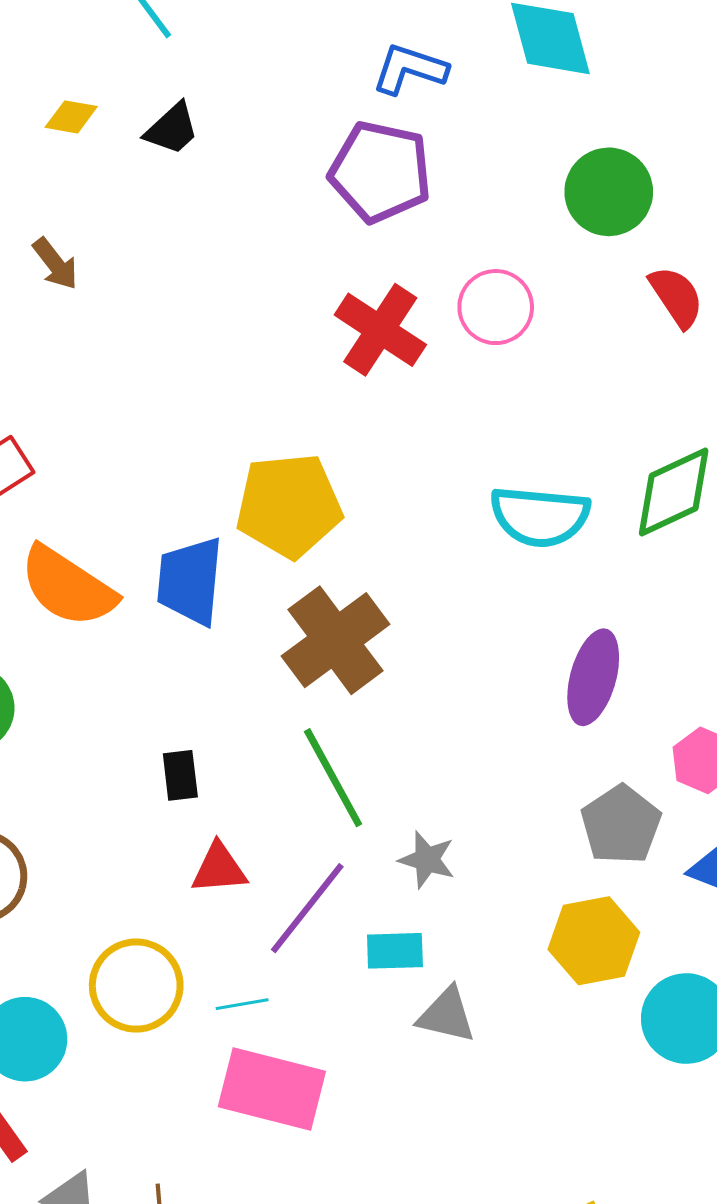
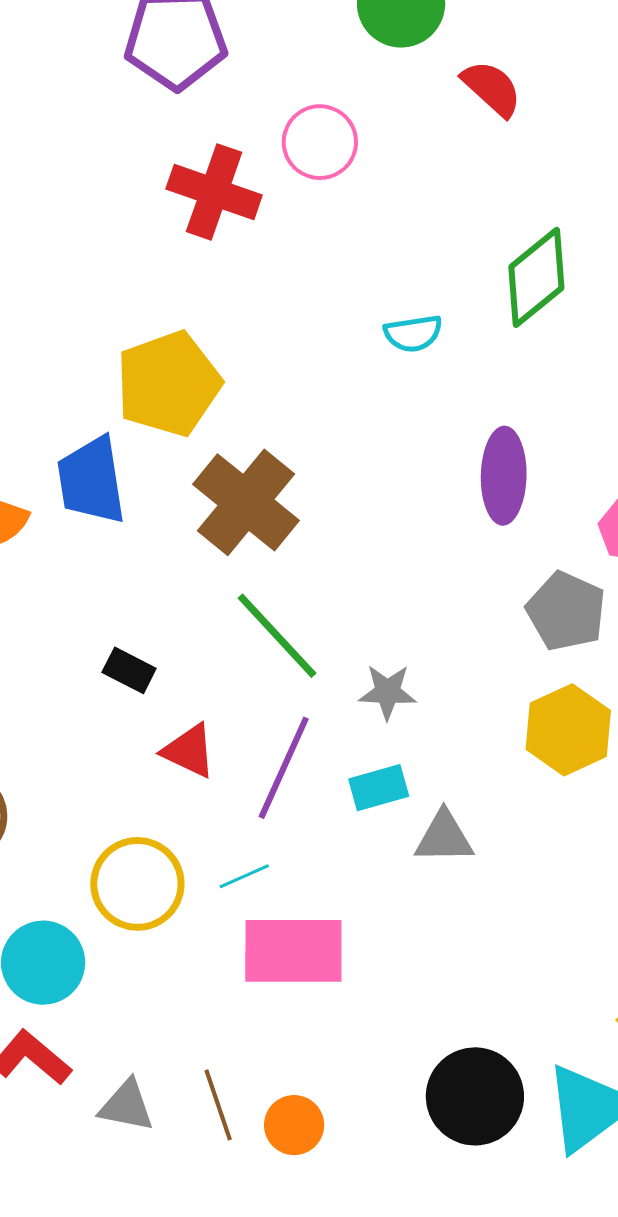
cyan semicircle: (540, 516) -> (413, 333), size x0.6
black rectangle: (180, 775) -> (129, 670), turned -42
red triangle: (219, 868) -> (189, 751), turned 44

